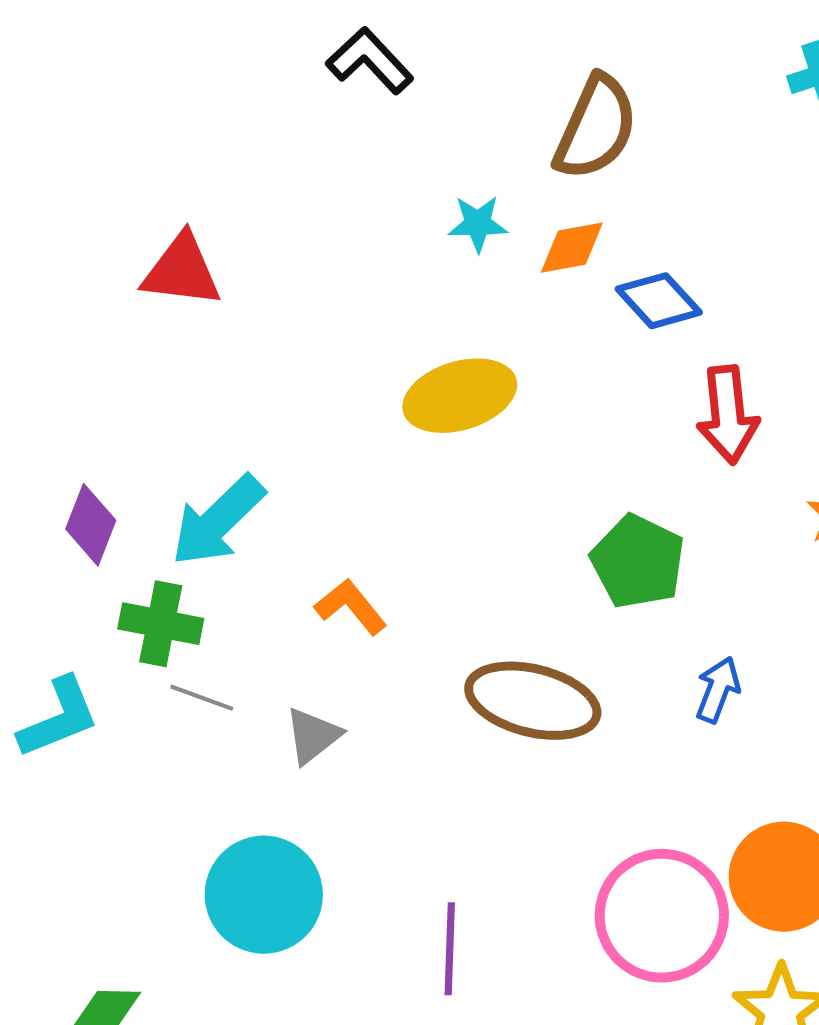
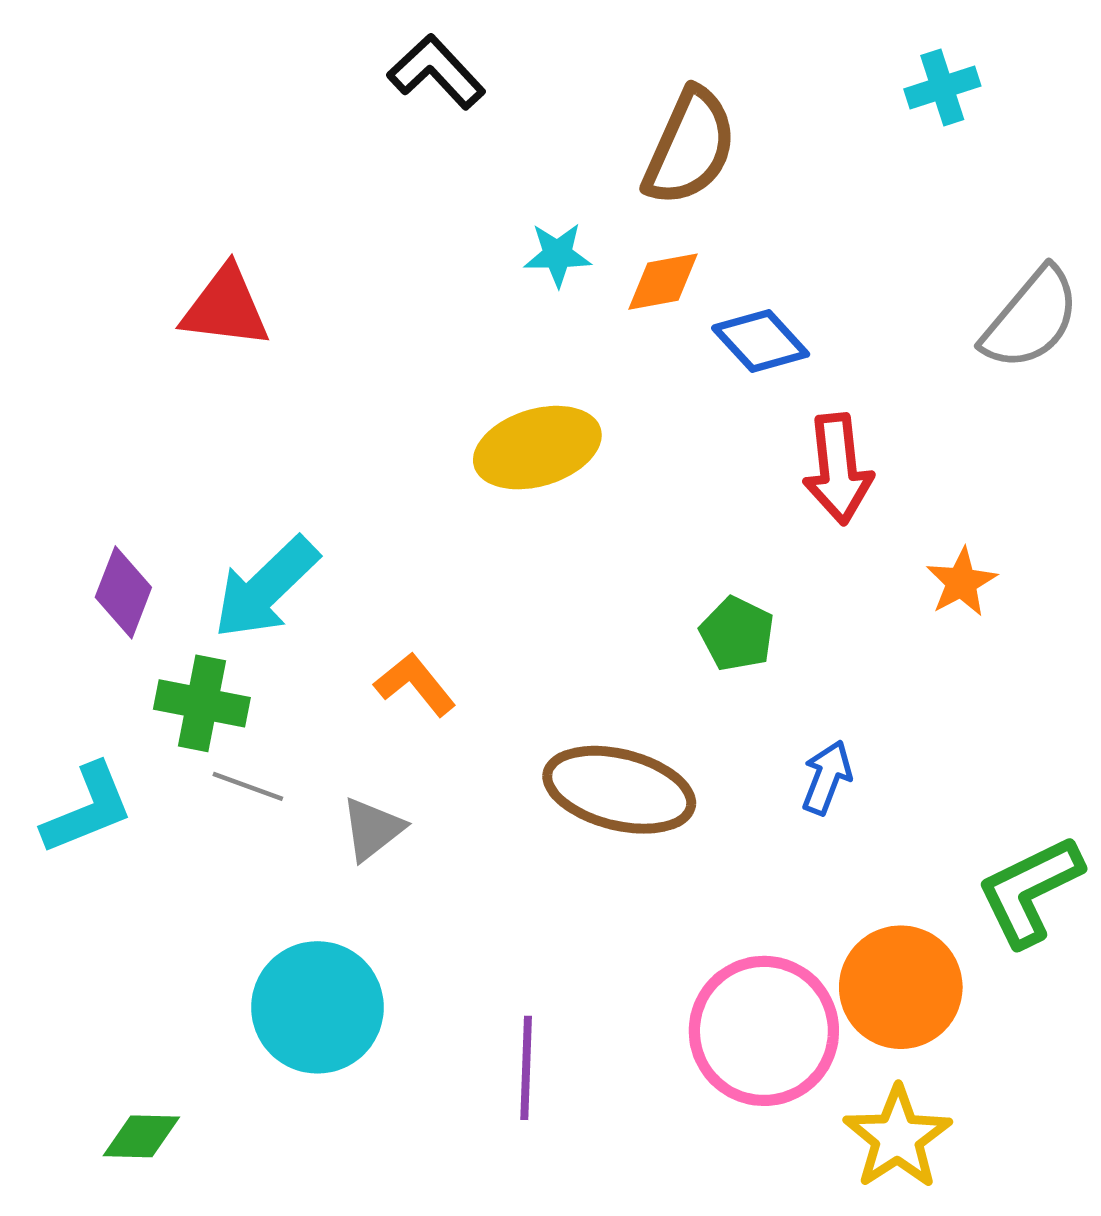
green pentagon: (638, 562) -> (737, 634), size x0.7

